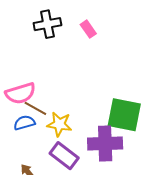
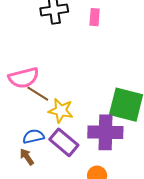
pink rectangle: (88, 29) -> (95, 17), turned 36
blue semicircle: (24, 123) -> (33, 136), moved

